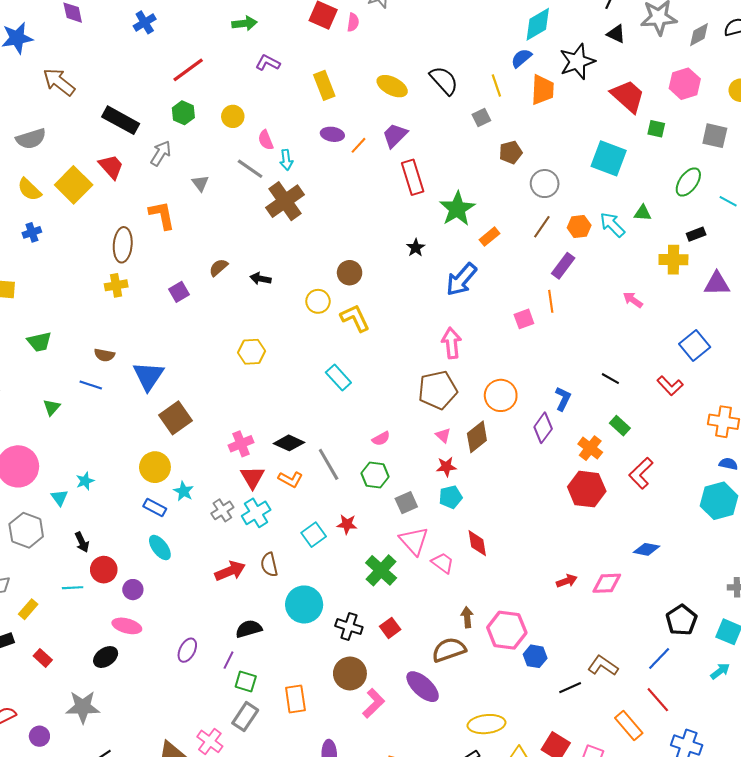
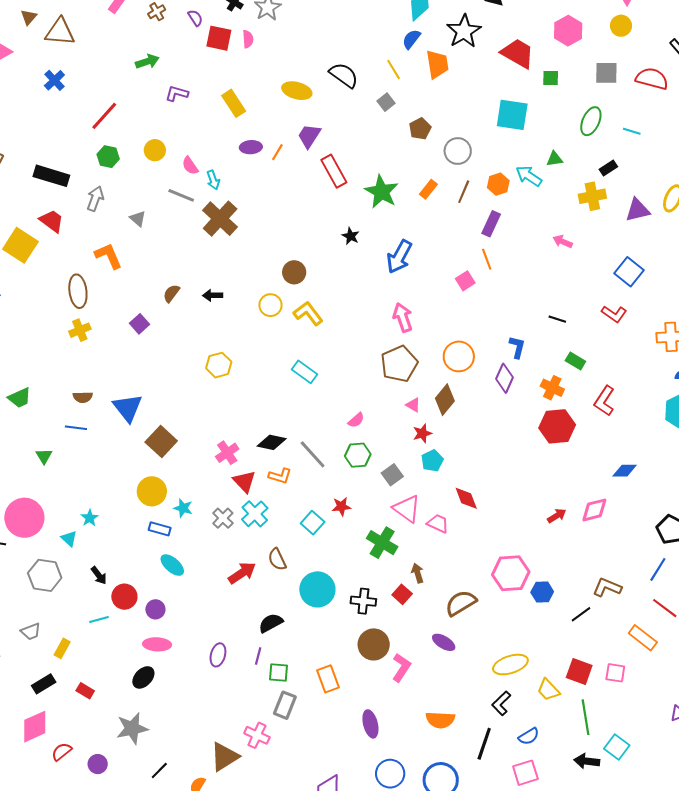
orange rectangle: (489, 237) -> (428, 189), moved
brown arrow: (467, 617) -> (418, 573), moved
purple ellipse: (423, 687) -> (444, 642), size x0.7

